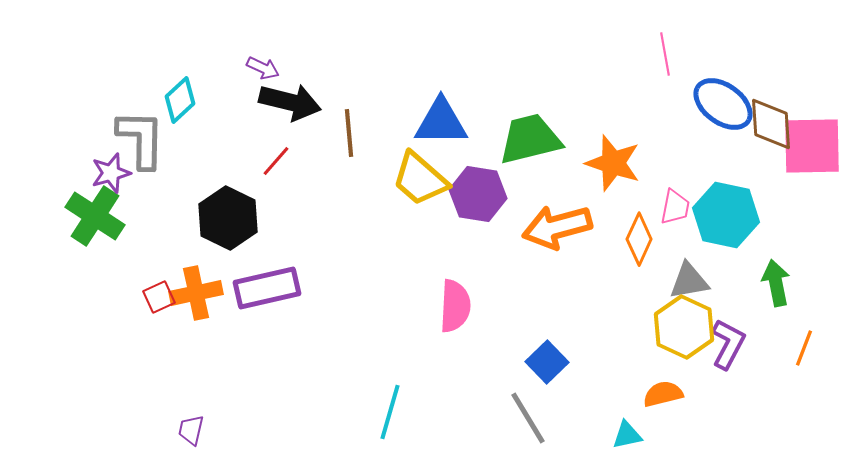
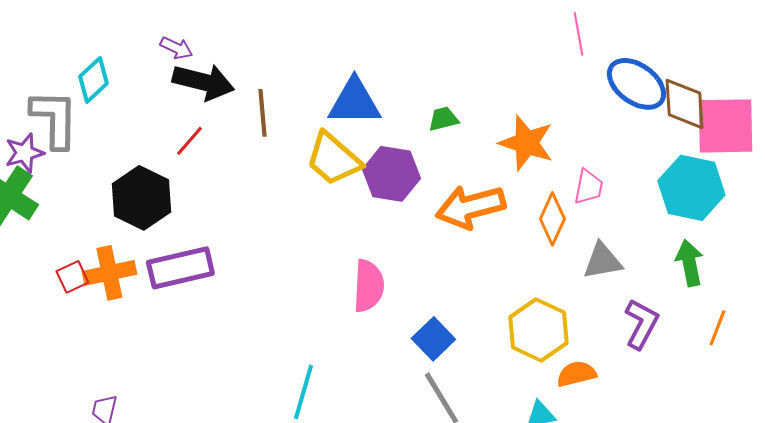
green trapezoid: (530, 139) -> (443, 119), size x0.5
cyan hexagon: (726, 215) -> (691, 188), moved
yellow hexagon: (684, 327) -> (538, 330), moved
blue square: (547, 362) -> (433, 339), moved

